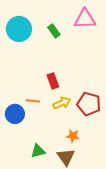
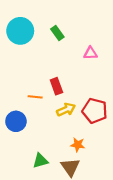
pink triangle: (85, 19) -> (90, 53), moved, size x0.6
orange line: (33, 101) -> (35, 97), moved

